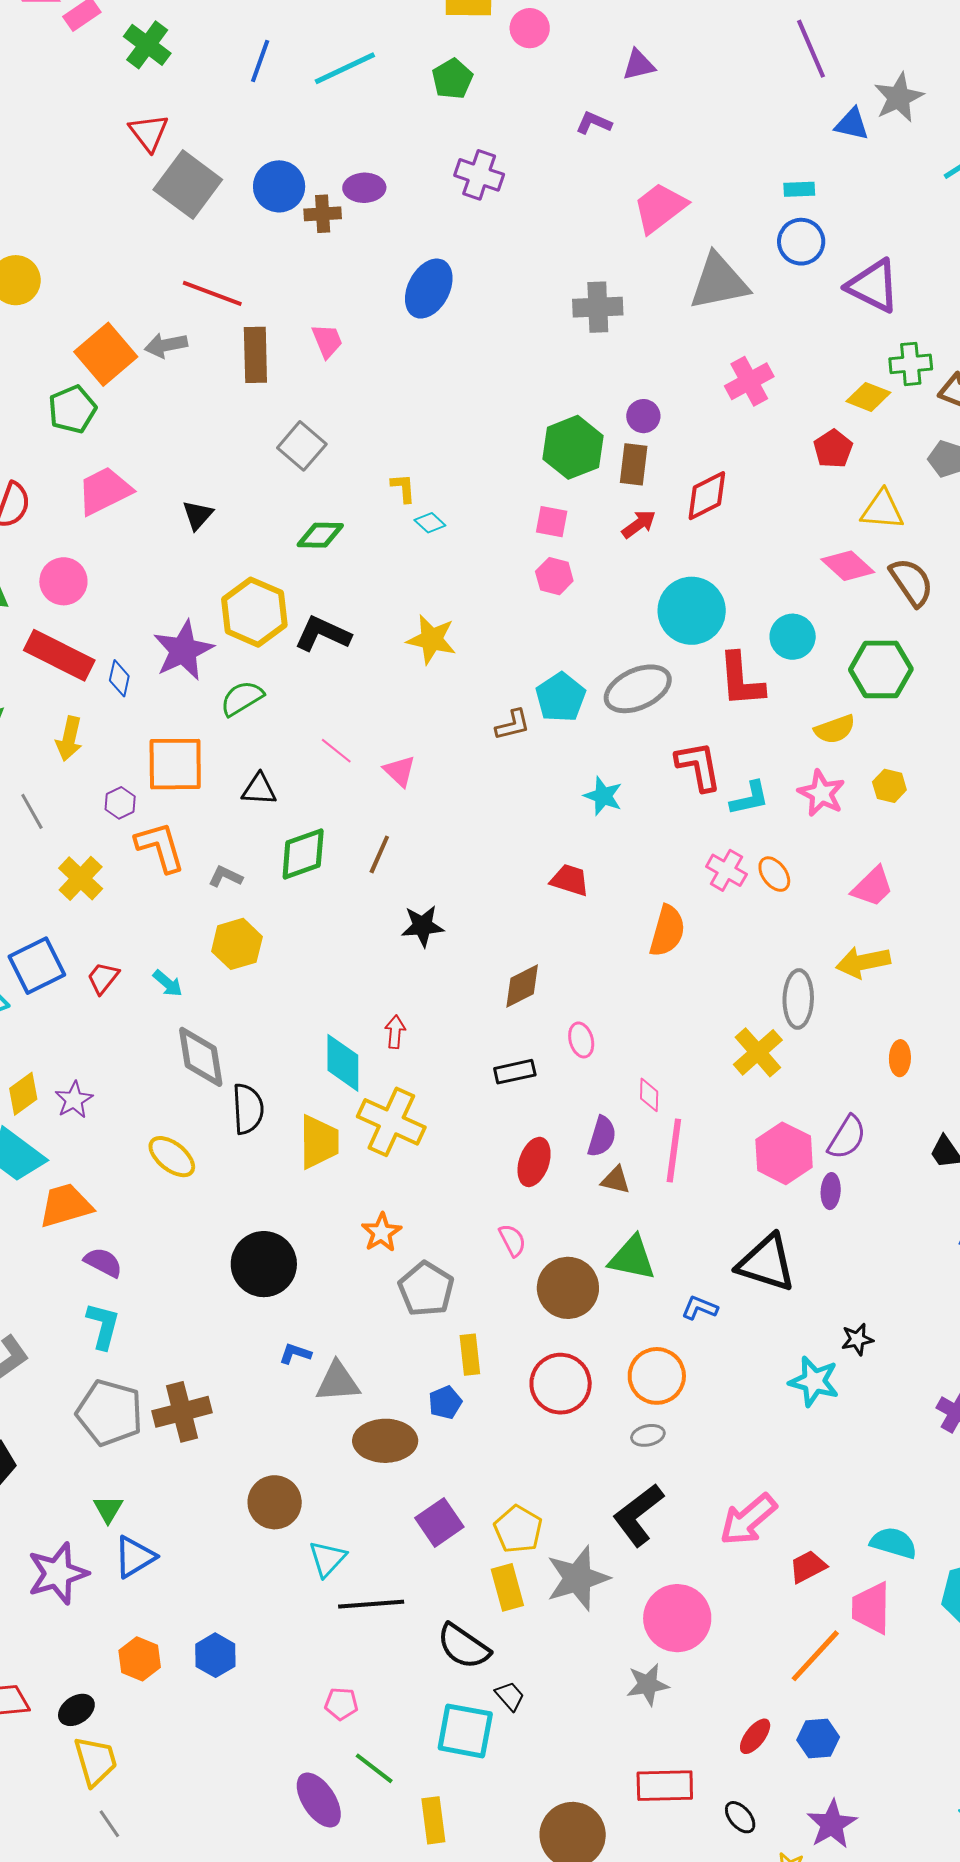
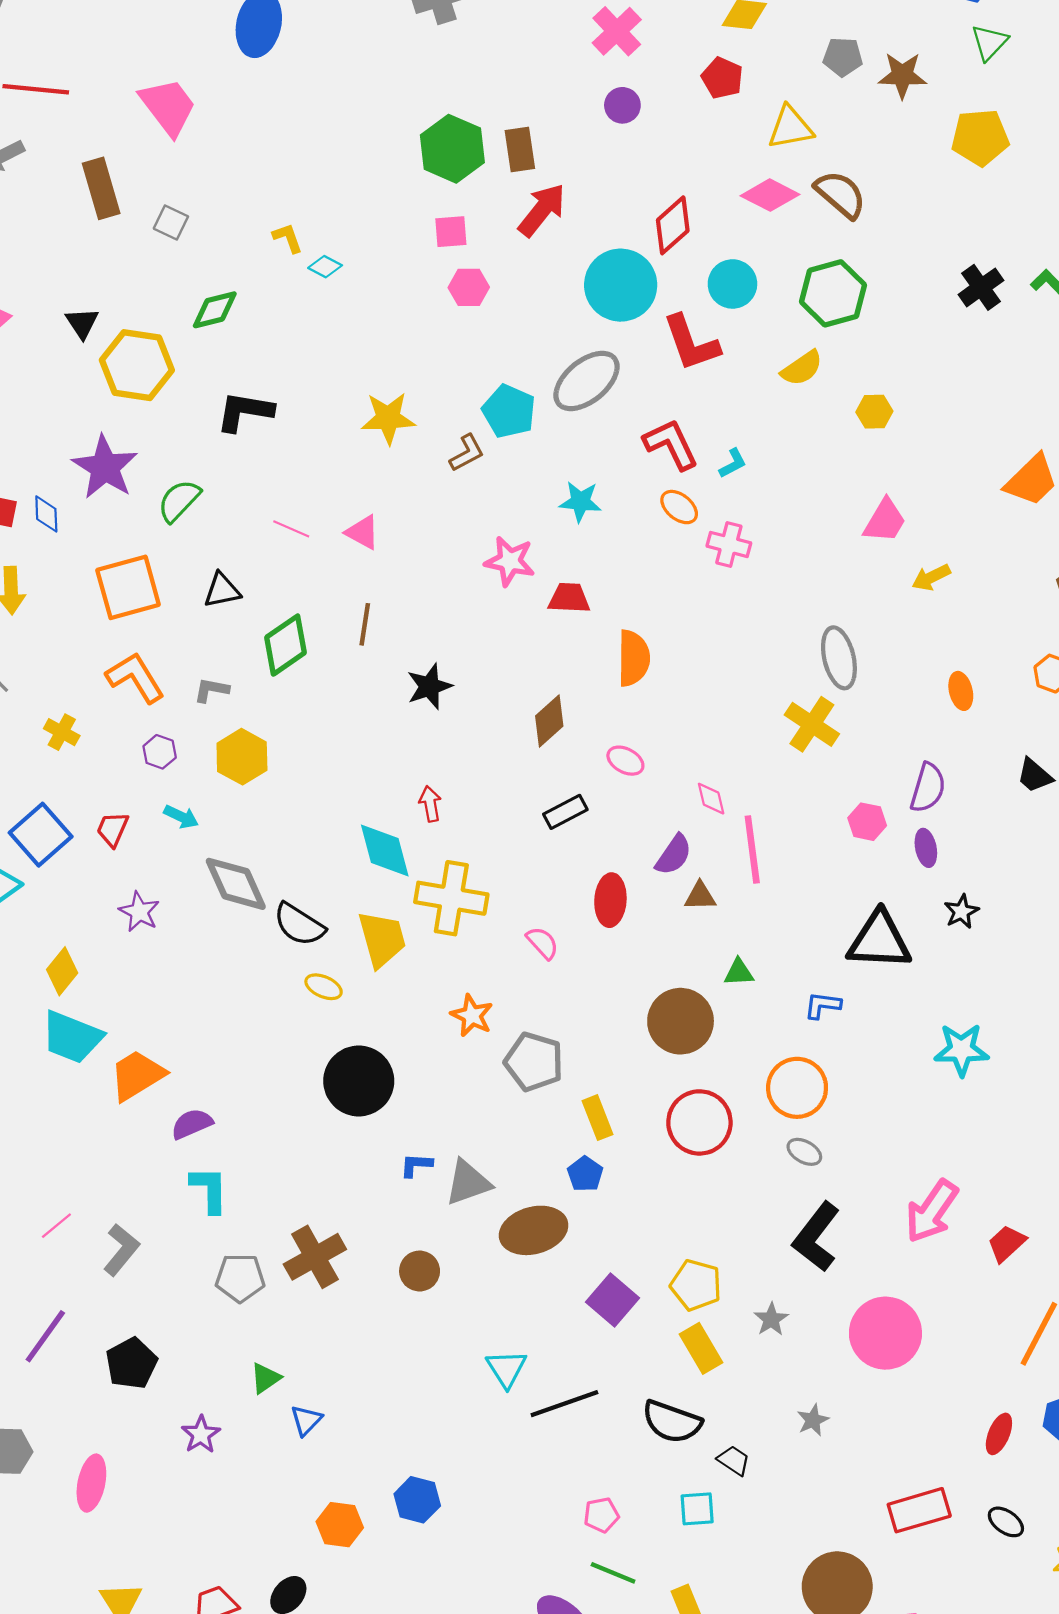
pink trapezoid: (327, 341) -> (168, 107), size x1.6
brown rectangle: (255, 355) -> (101, 188), moved
purple circle: (643, 416) -> (622, 105), moved
gray square: (302, 446) -> (171, 222), size x0.7
red diamond: (707, 496) -> (673, 225), moved
red arrow: (639, 524) -> (542, 210), size x1.5
yellow hexagon: (254, 612) -> (137, 365), moved
yellow star: (432, 639) -> (388, 418), moved
pink star: (821, 793) -> (510, 561), moved
cyan L-shape: (750, 798) -> (733, 463), size x0.7
purple hexagon: (120, 803) -> (160, 752), moved
orange ellipse: (774, 874) -> (679, 507), moved
yellow cross: (81, 878) -> (62, 732), size x0.7
orange semicircle: (667, 931) -> (633, 658), moved
yellow arrow: (863, 962) -> (931, 577), moved, size x0.7
pink ellipse: (581, 1040) -> (625, 761), turned -32
purple star: (74, 1100) -> (139, 912), moved
black semicircle: (248, 1109) -> (299, 924), turned 141
purple semicircle: (602, 1136) -> (674, 855), turned 33
pink hexagon: (784, 1153) -> (867, 822), size x0.6
yellow ellipse: (172, 1157) -> (324, 987), moved, size x0.7
pink semicircle: (512, 1240) -> (542, 943), moved
green triangle: (632, 1258) -> (739, 972), size x0.6
purple semicircle: (103, 1262) -> (192, 1124), turned -36
black star: (857, 1339) -> (961, 912), moved
gray pentagon: (110, 1413) -> (240, 1278), size x0.7
gray ellipse: (648, 1435) -> (804, 1152), turned 56
brown circle: (275, 1502) -> (420, 1271), moved, size x0.7
green triangle: (108, 1509) -> (265, 1378), turned 40
blue triangle: (135, 1557) -> (306, 1420), size x0.7
purple star: (58, 1573) -> (201, 1434), moved, size x0.6
gray star: (578, 1578) -> (771, 1319), size x0.5
gray star: (648, 1685) -> (813, 1420), moved, size x0.7
pink pentagon: (341, 1704) -> (601, 1515), moved
cyan square: (465, 1731) -> (697, 1509), size x0.6

